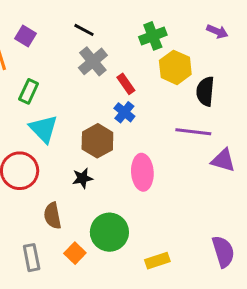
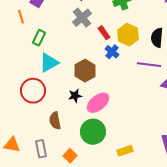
yellow hexagon: (175, 67) -> (128, 35), moved
blue cross: (124, 112) -> (112, 52), moved
cyan triangle: (44, 129) -> (49, 63), turned 45
pink ellipse: (142, 172) -> (98, 103), moved, turned 55
orange square: (75, 253) -> (70, 156), moved

